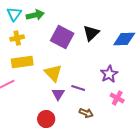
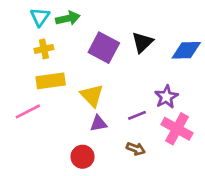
purple line: (78, 88) -> (137, 115), moved, turned -40
purple triangle: (58, 94) -> (98, 123), turned 48
pink cross: (117, 98) -> (177, 129), size x1.6

